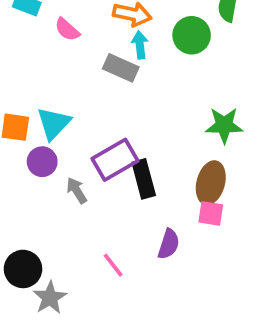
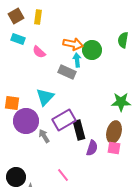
green circle: (192, 35) -> (92, 50), moved
cyan triangle: (54, 123) -> (45, 97), moved
purple circle: (42, 162) -> (26, 121), size x1.6
purple semicircle: (169, 244) -> (92, 148), moved

